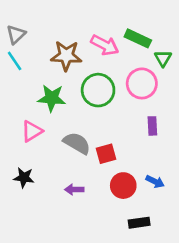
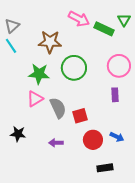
pink arrow: (105, 45) -> (79, 19), moved
green triangle: (163, 58) -> (124, 20), moved
pink circle: (142, 83) -> (119, 66), moved
pink triangle: (32, 131) -> (35, 99), moved
gray semicircle: (77, 143) -> (58, 108), turned 35

